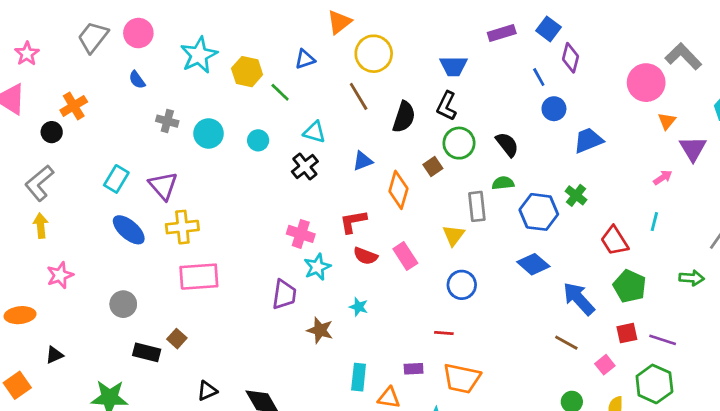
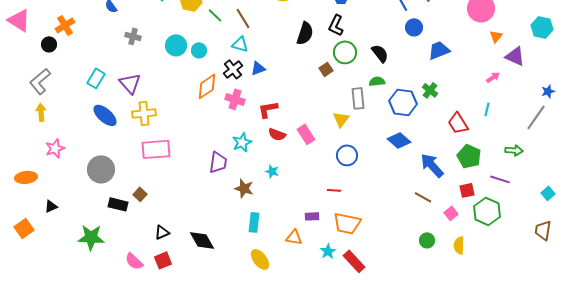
brown line: (359, 96) -> (243, 18), moved
cyan circle: (209, 133) -> (176, 45), moved
purple triangle: (693, 149) -> (515, 56), turned -35
blue triangle: (363, 161) -> (258, 68), moved
orange diamond: (398, 190) -> (207, 86), moved, turned 40
pink cross: (301, 234) -> (235, 99), moved
gray circle: (123, 304) -> (101, 169), size x1.4
purple line: (663, 340) -> (500, 179), moved
cyan rectangle: (359, 377) -> (254, 222), moved
green hexagon: (654, 384) -> (487, 211), moved

